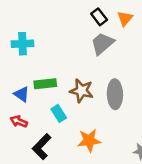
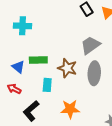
gray trapezoid: (102, 44) -> (90, 45), moved
cyan rectangle: (59, 113) -> (47, 85), turned 32

